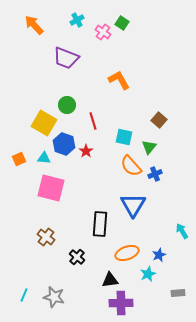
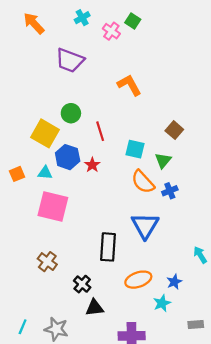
black triangle: (110, 280) -> (95, 308), moved

